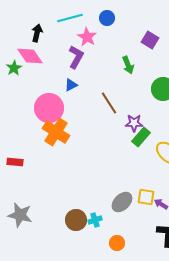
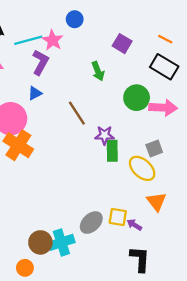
cyan line: (70, 18) -> (28, 40), moved
green rectangle: (141, 137) -> (112, 151), turned -42
cyan cross: (95, 220) -> (61, 242), size x1.6
orange circle: (117, 243) -> (25, 268), moved

